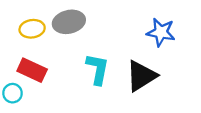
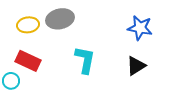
black triangle: (141, 76) -> (136, 66), moved, size x0.7

